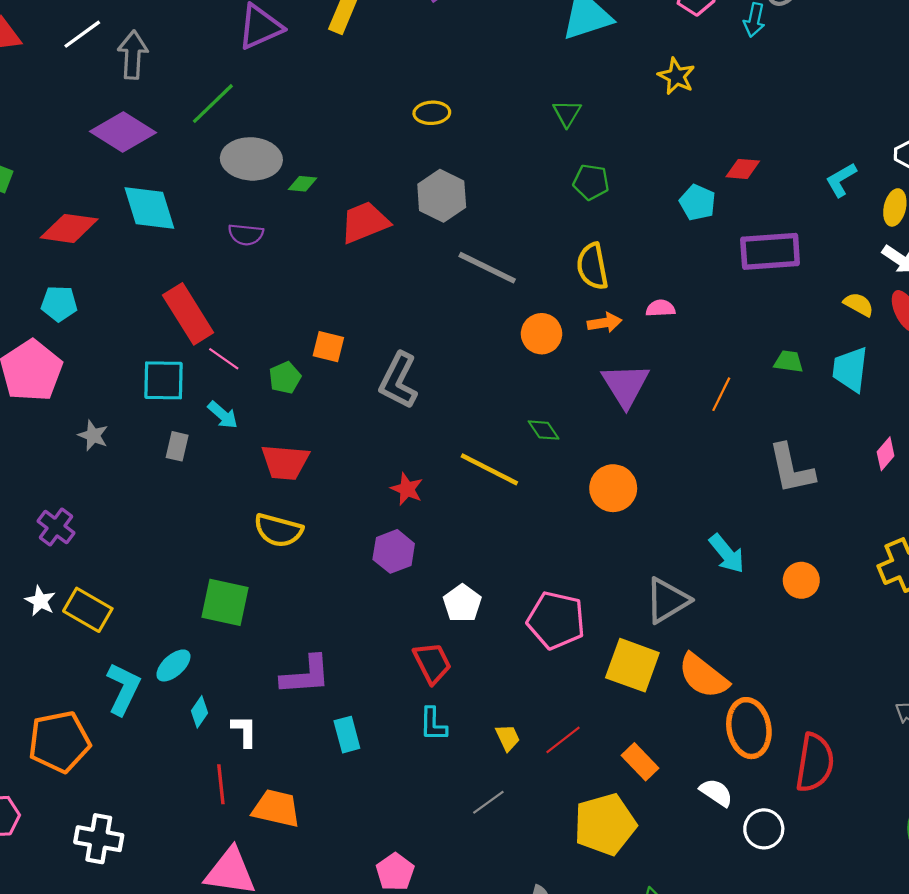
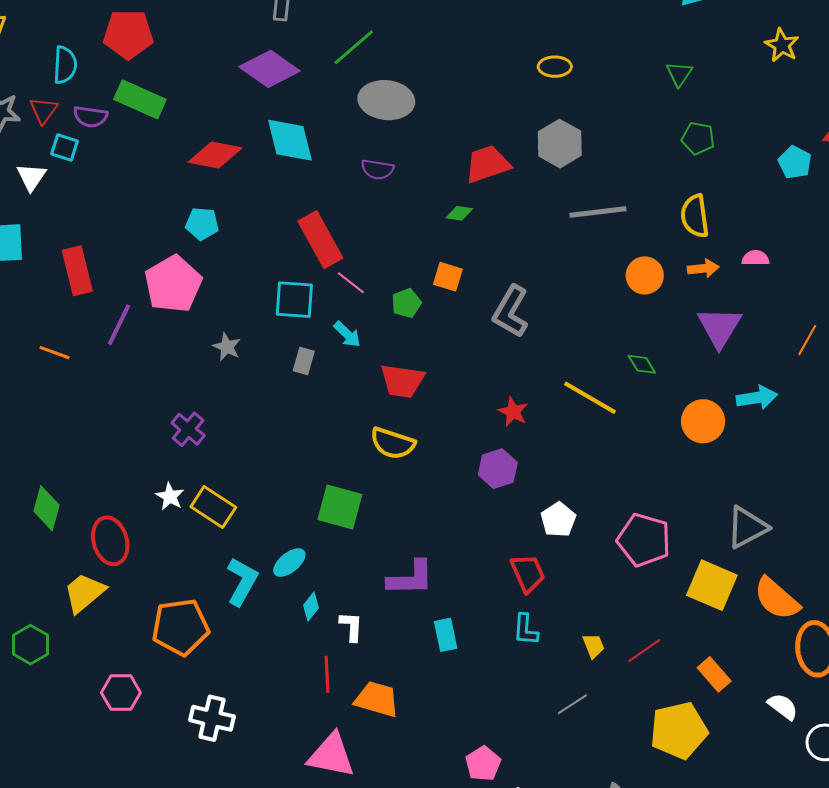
green diamond: (303, 184) -> (459, 213), moved
gray line: (487, 268) -> (598, 212), turned -36
cyan arrow: (727, 554) -> (757, 398), moved, turned -63

